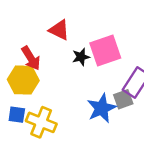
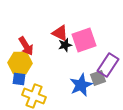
red triangle: (59, 30) -> (60, 33), moved
blue square: (17, 115) -> (19, 79), moved

